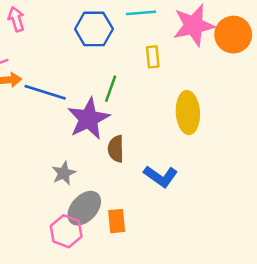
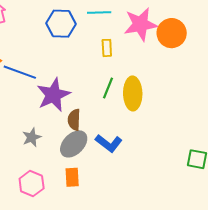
green line: (111, 89) -> (108, 88), moved
gray ellipse: (84, 208) -> (74, 144), moved

